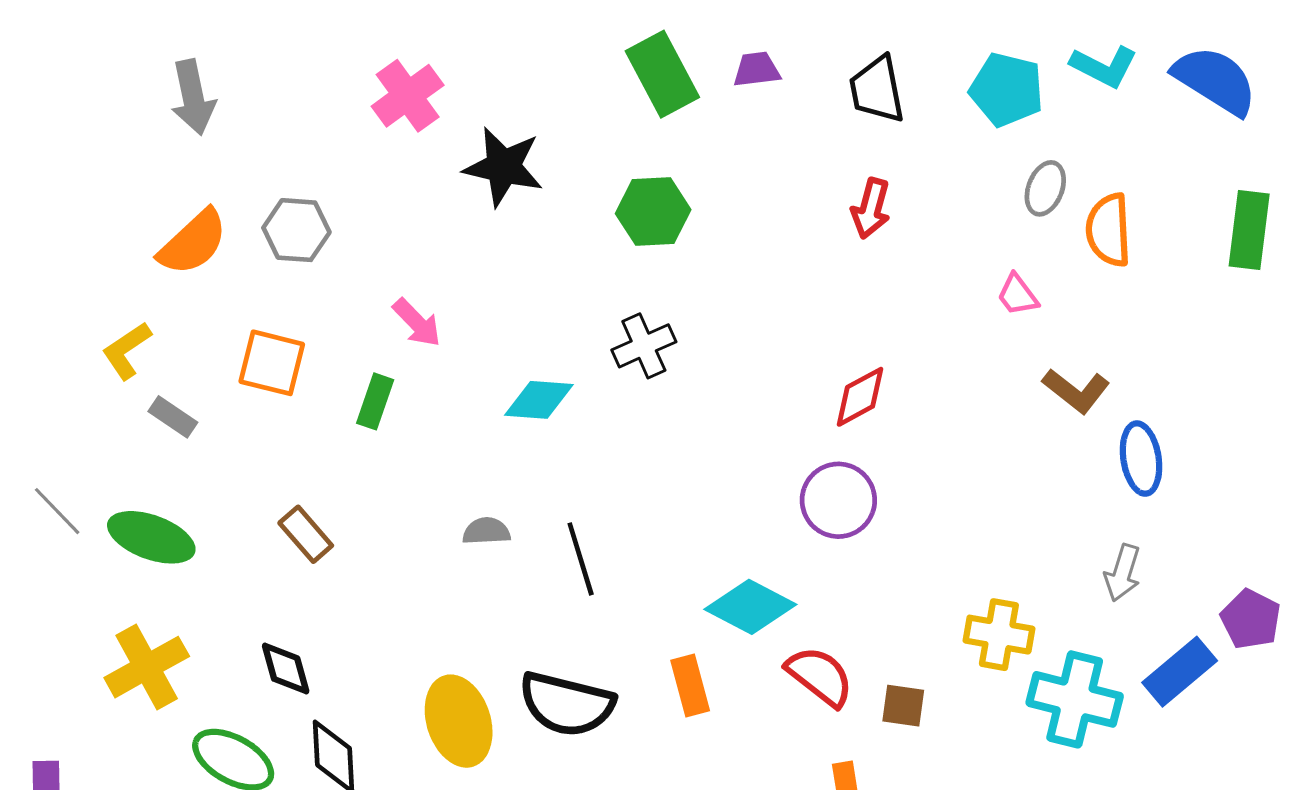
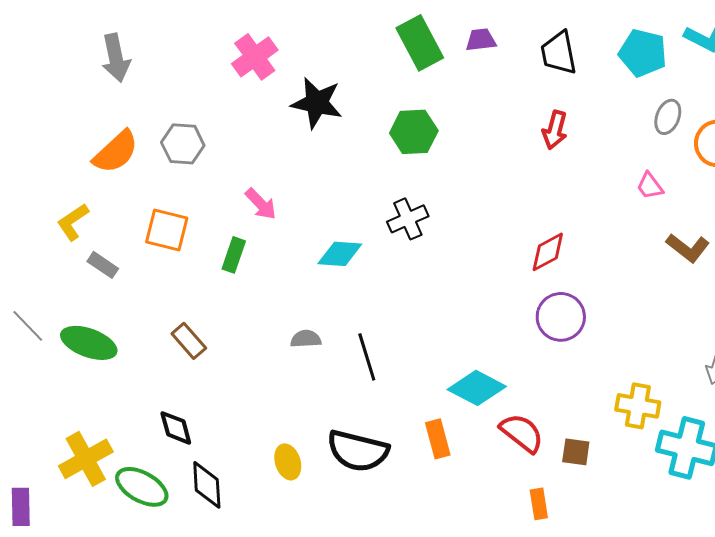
purple circle: (838, 500) -> (561, 317), moved
yellow cross: (147, 667) -> (86, 459), moved
yellow ellipse: (459, 721) -> (288, 462), size x0.6

